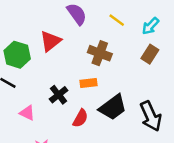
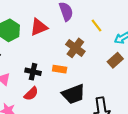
black cross: (59, 95) -> (33, 72), turned 35
red semicircle: (80, 118) -> (31, 94), moved

